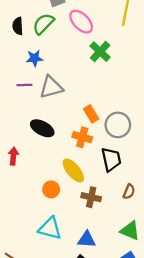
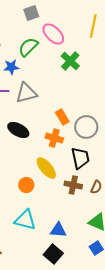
green semicircle: (43, 24) -> (28, 47), moved
brown cross: (91, 197) -> (73, 185), moved

